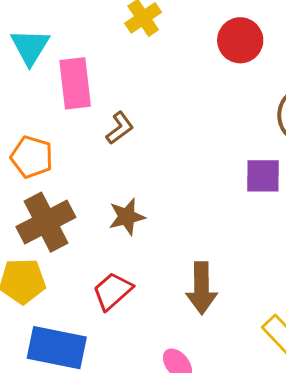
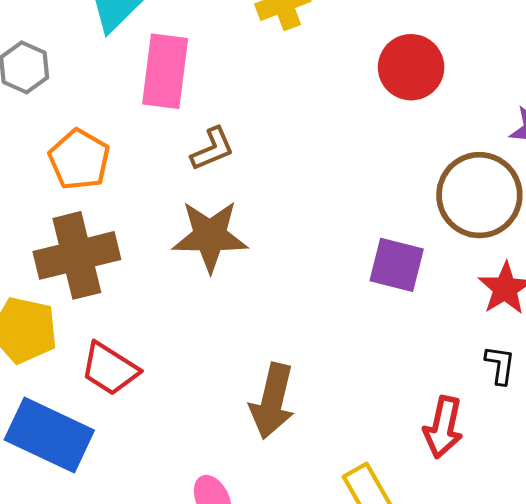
brown star: (127, 217) -> (210, 236), moved, size x1.4
red trapezoid: (113, 291) -> (110, 369), moved, turned -120

